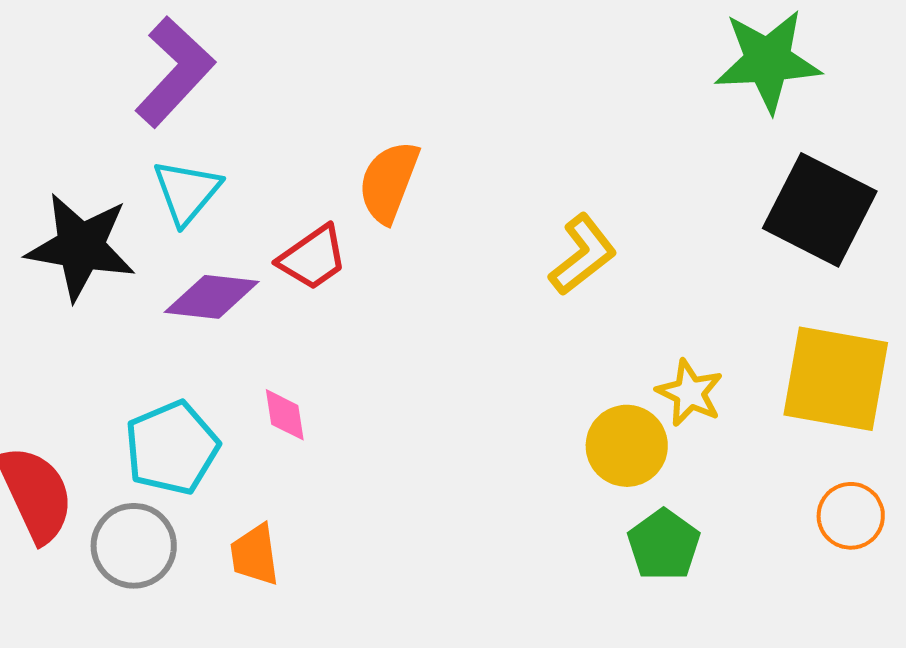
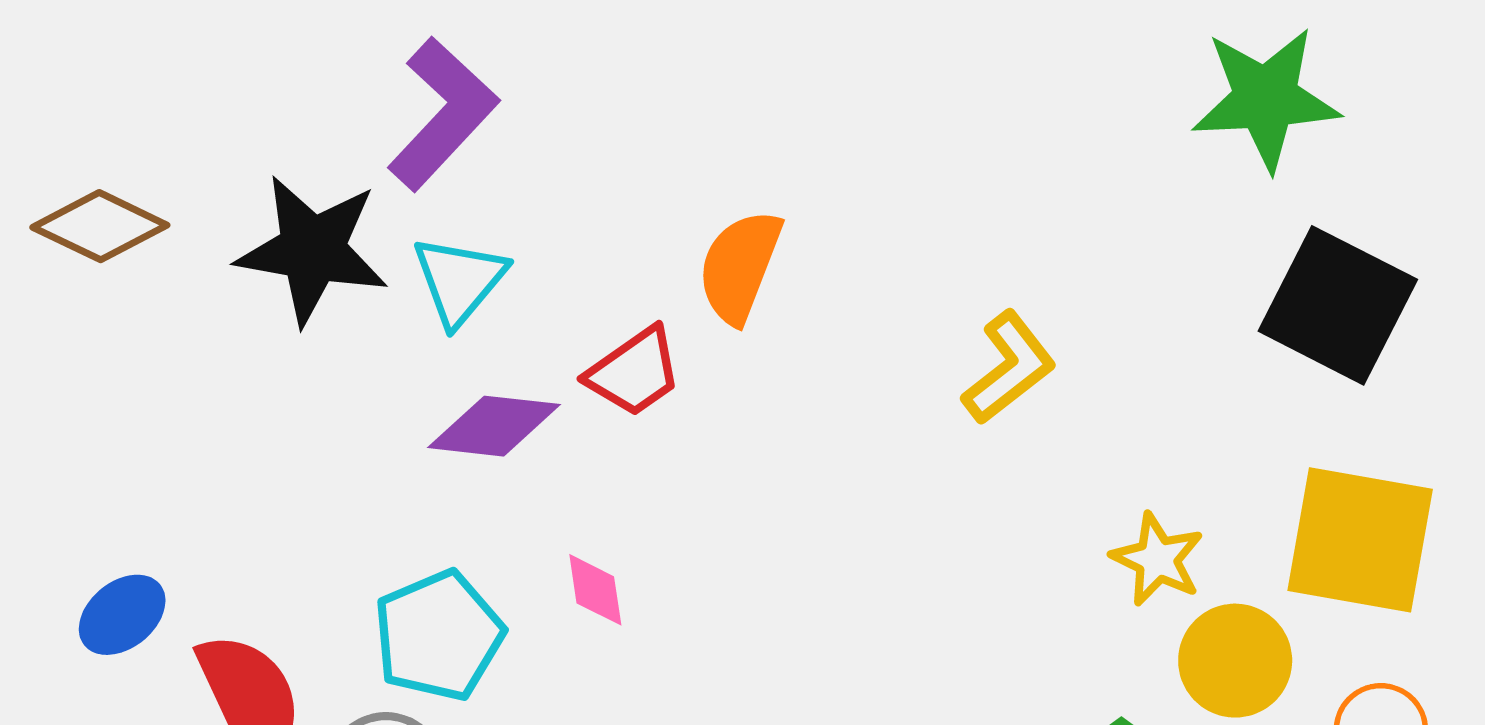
black star: (81, 247) -> (312, 250), moved
yellow circle: (627, 446) -> (1235, 661), moved

